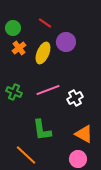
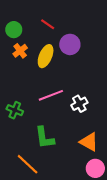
green cross: (14, 92) -> (15, 110), moved
pink circle: (78, 159) -> (95, 168), moved

